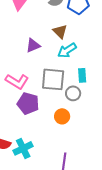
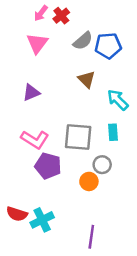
purple triangle: (33, 45) -> (31, 93), moved
cyan arrow: (67, 50) -> (118, 100), moved, turned 78
gray circle: (73, 93) -> (102, 165), moved

